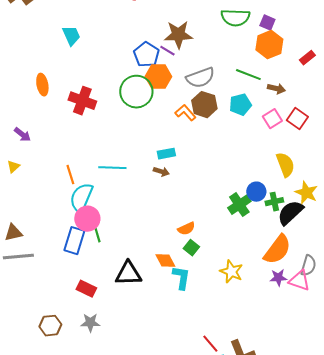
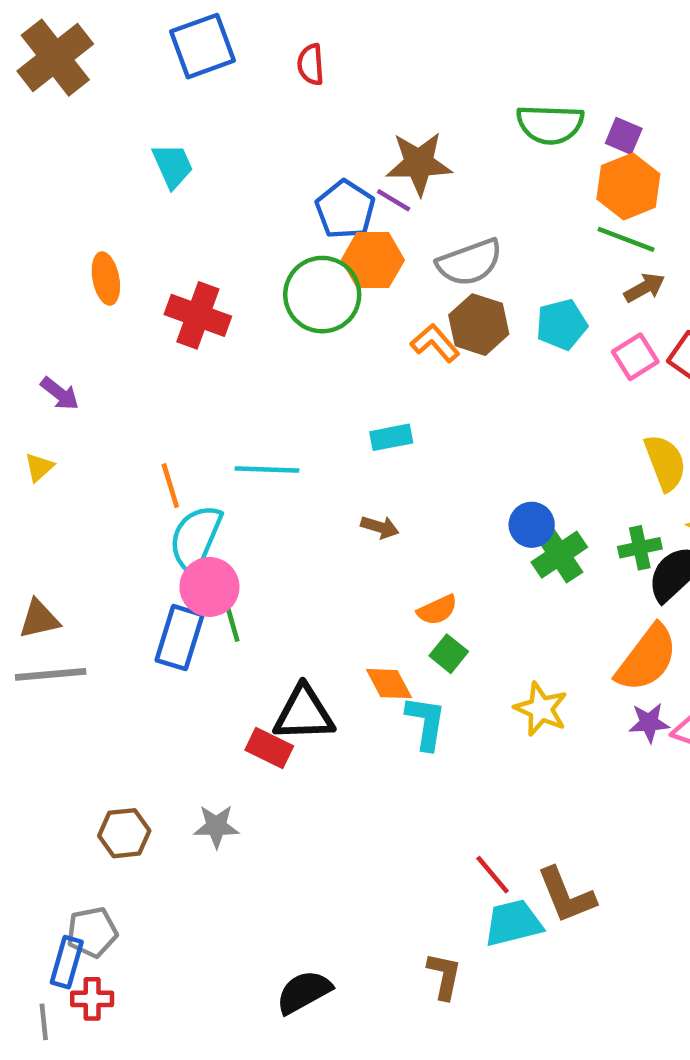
green line: (248, 75) -> (626, 239), moved
brown arrow: (276, 89) -> (644, 288), turned -42
brown arrow: (161, 172) -> (380, 527), moved
blue circle: (256, 192) -> (532, 525), moved
red rectangle: (86, 289) -> (269, 748), moved

